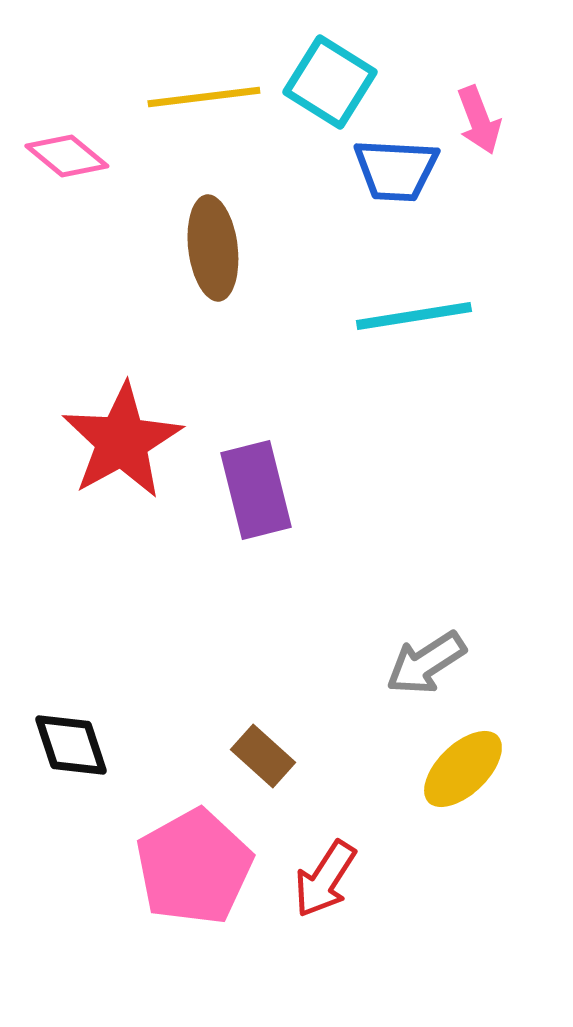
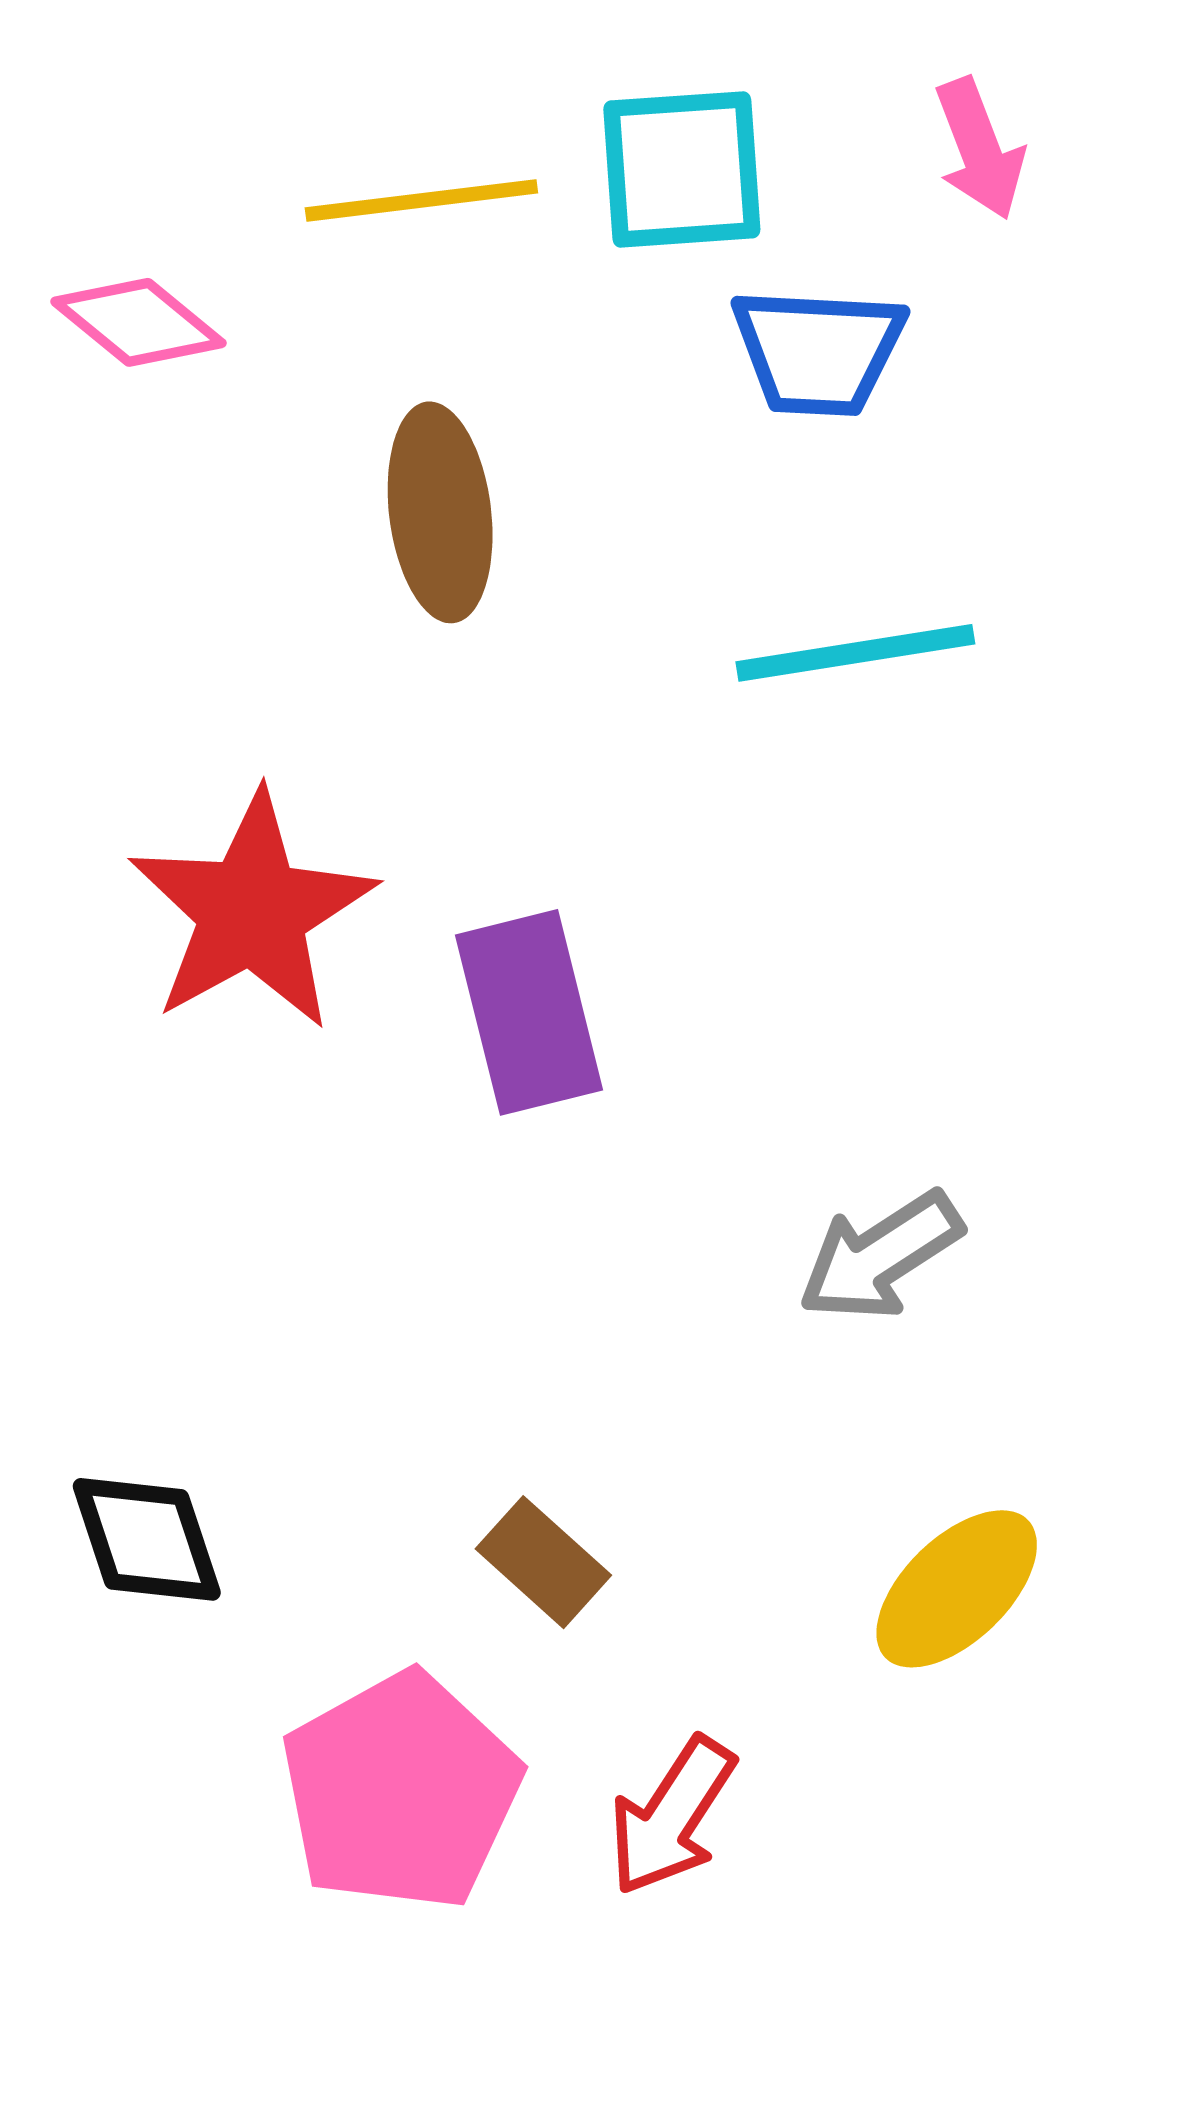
cyan square: (330, 82) -> (682, 169), turned -36
pink arrow: (479, 120) -> (979, 149), moved
gray arrow: (426, 663) -> (880, 1256), moved

